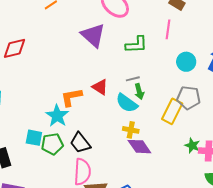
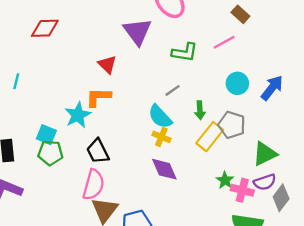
pink line: (168, 29) -> (224, 42), turned 42
gray line: (133, 79) -> (173, 90), turned -32
red triangle: (100, 87) -> (107, 64), moved
green arrow: (139, 92) -> (200, 110), moved
yellow cross: (131, 130) -> (161, 137), moved
green pentagon: (52, 144) -> (50, 153), moved

